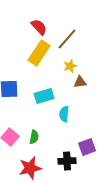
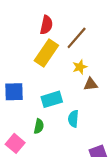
red semicircle: (39, 27) -> (46, 25), turned 54
green semicircle: (34, 137) -> (39, 126), moved

